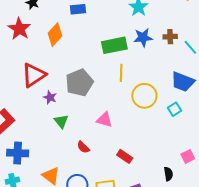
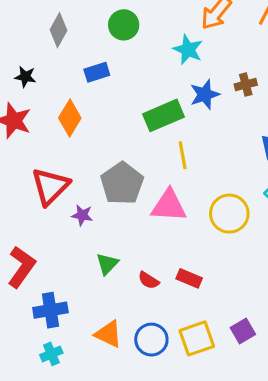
yellow circle: (144, 96) -> (229, 214), moved
pink triangle: (104, 120) -> (169, 206), moved, size x1.4
green triangle: (61, 121) -> (107, 264), moved, turned 35
red rectangle: (125, 156) -> (189, 278), moved

